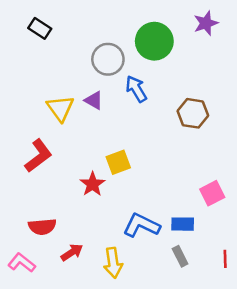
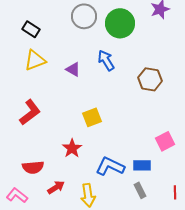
black rectangle: (40, 28) -> (31, 29), moved
gray circle: (108, 59) -> (84, 16), moved
yellow triangle: (60, 108) -> (35, 60), moved, turned 45
red star: (92, 184) -> (72, 148), moved

